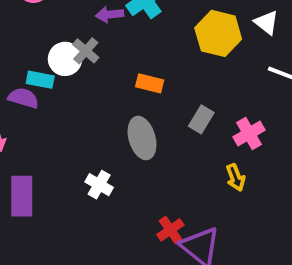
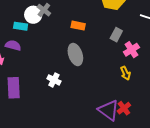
purple semicircle: (23, 98) -> (13, 45), moved
gray rectangle: (201, 119) -> (116, 35), moved
red cross: (170, 230) -> (124, 108), moved

